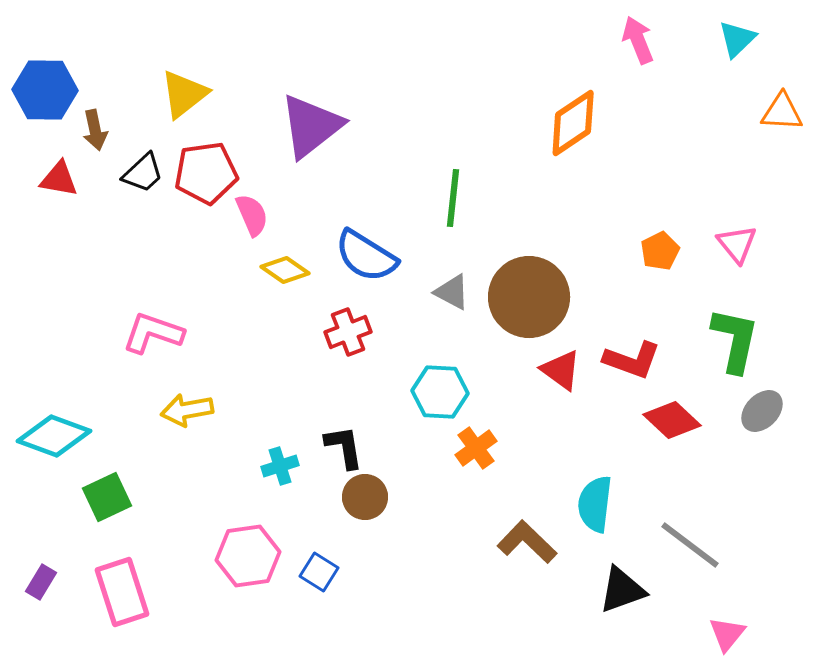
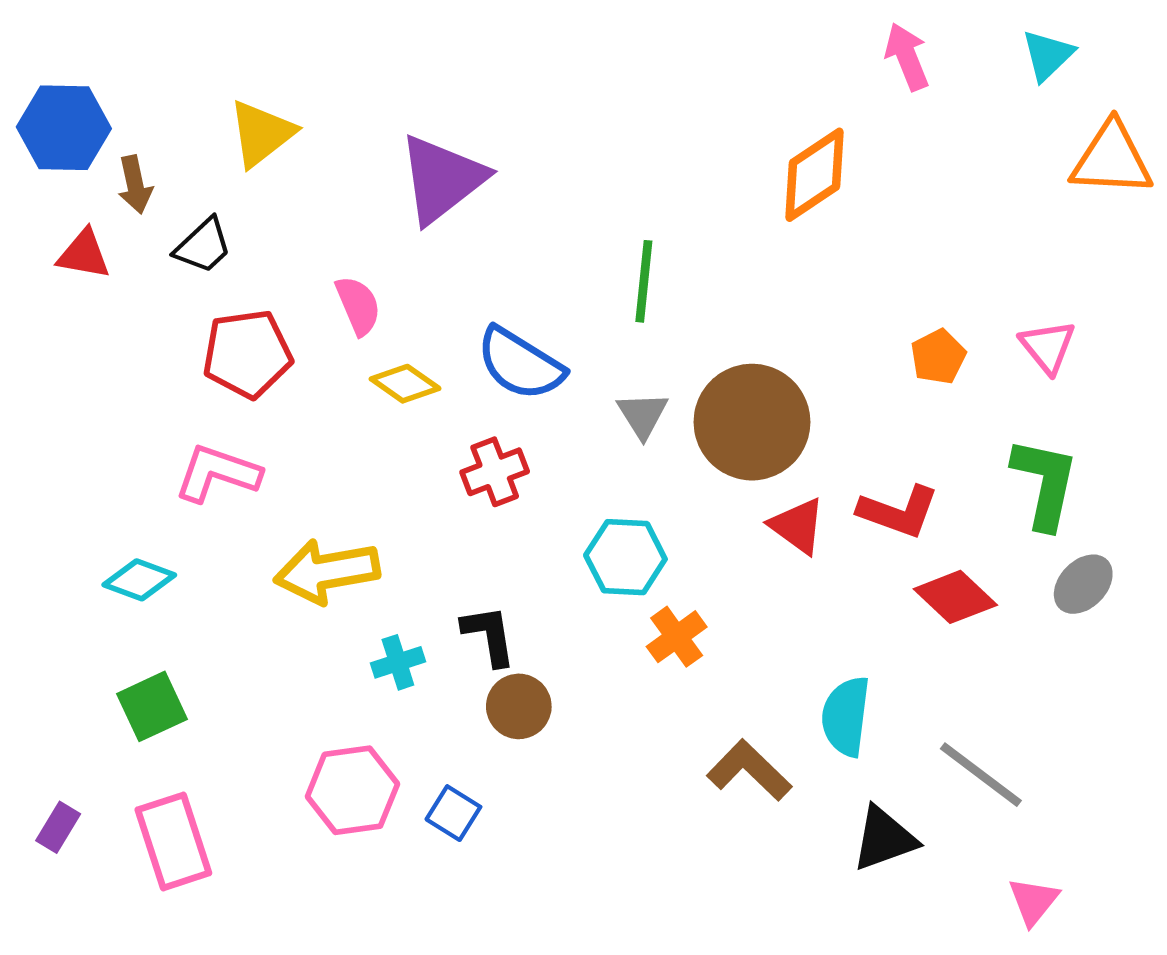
orange triangle: (782, 112) -> (1112, 159), size x1.4
red pentagon: (206, 173) -> (247, 354), moved
gray triangle: (452, 292) -> (643, 415), turned 30
yellow arrow: (187, 410) -> (327, 571), moved, size x1.4
cyan diamond: (54, 436) -> (139, 580), moved, size x0.7

